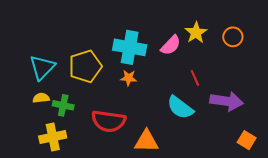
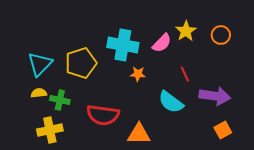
orange star: (129, 78) -> (138, 74), moved
orange square: (247, 140) -> (223, 130), moved, turned 30

